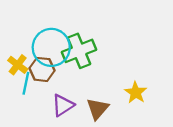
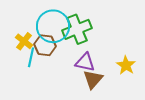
purple triangle: (63, 105) -> (85, 62), moved, turned 45

